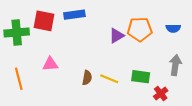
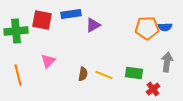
orange pentagon: (140, 29) -> (147, 28), moved
purple triangle: (117, 36) -> (93, 25), moved
pink triangle: (50, 64) -> (48, 61), turned -42

